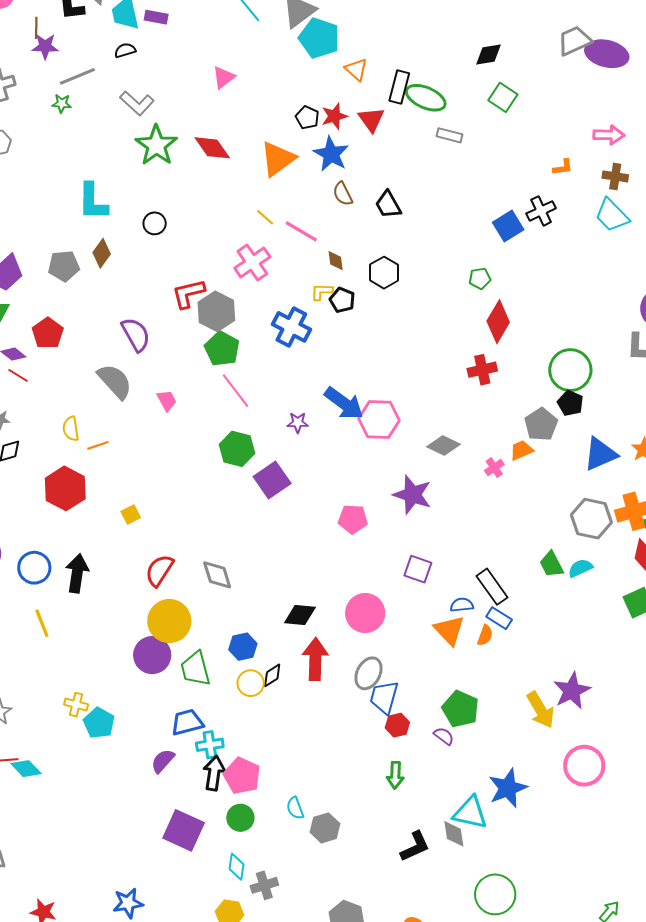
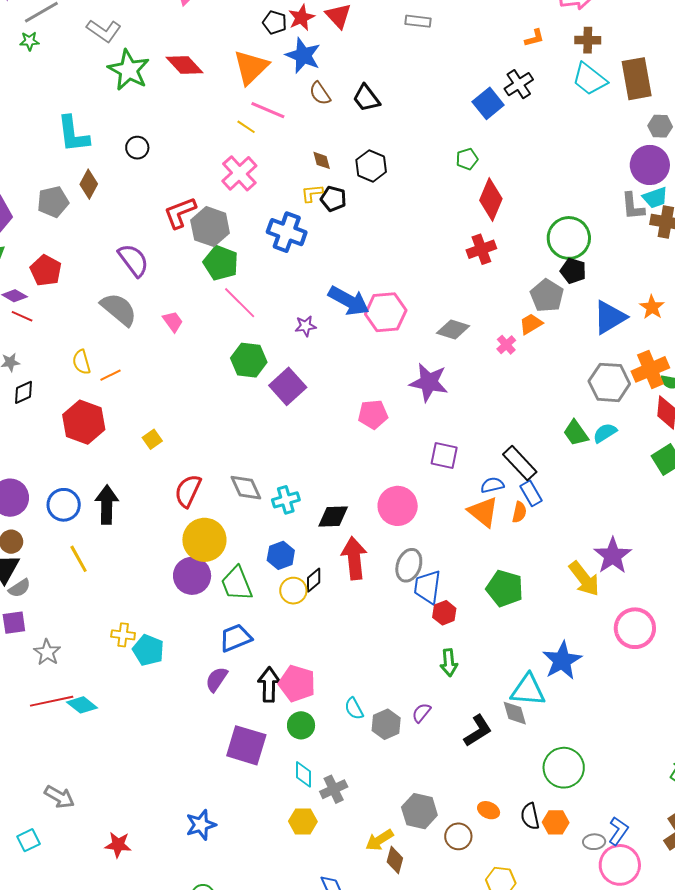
pink line: (301, 231) -> (268, 110), moved
blue rectangle: (499, 618) -> (531, 493), turned 35
purple semicircle: (444, 736) -> (421, 713), moved, turned -80
cyan cross: (210, 745) -> (286, 500), moved

